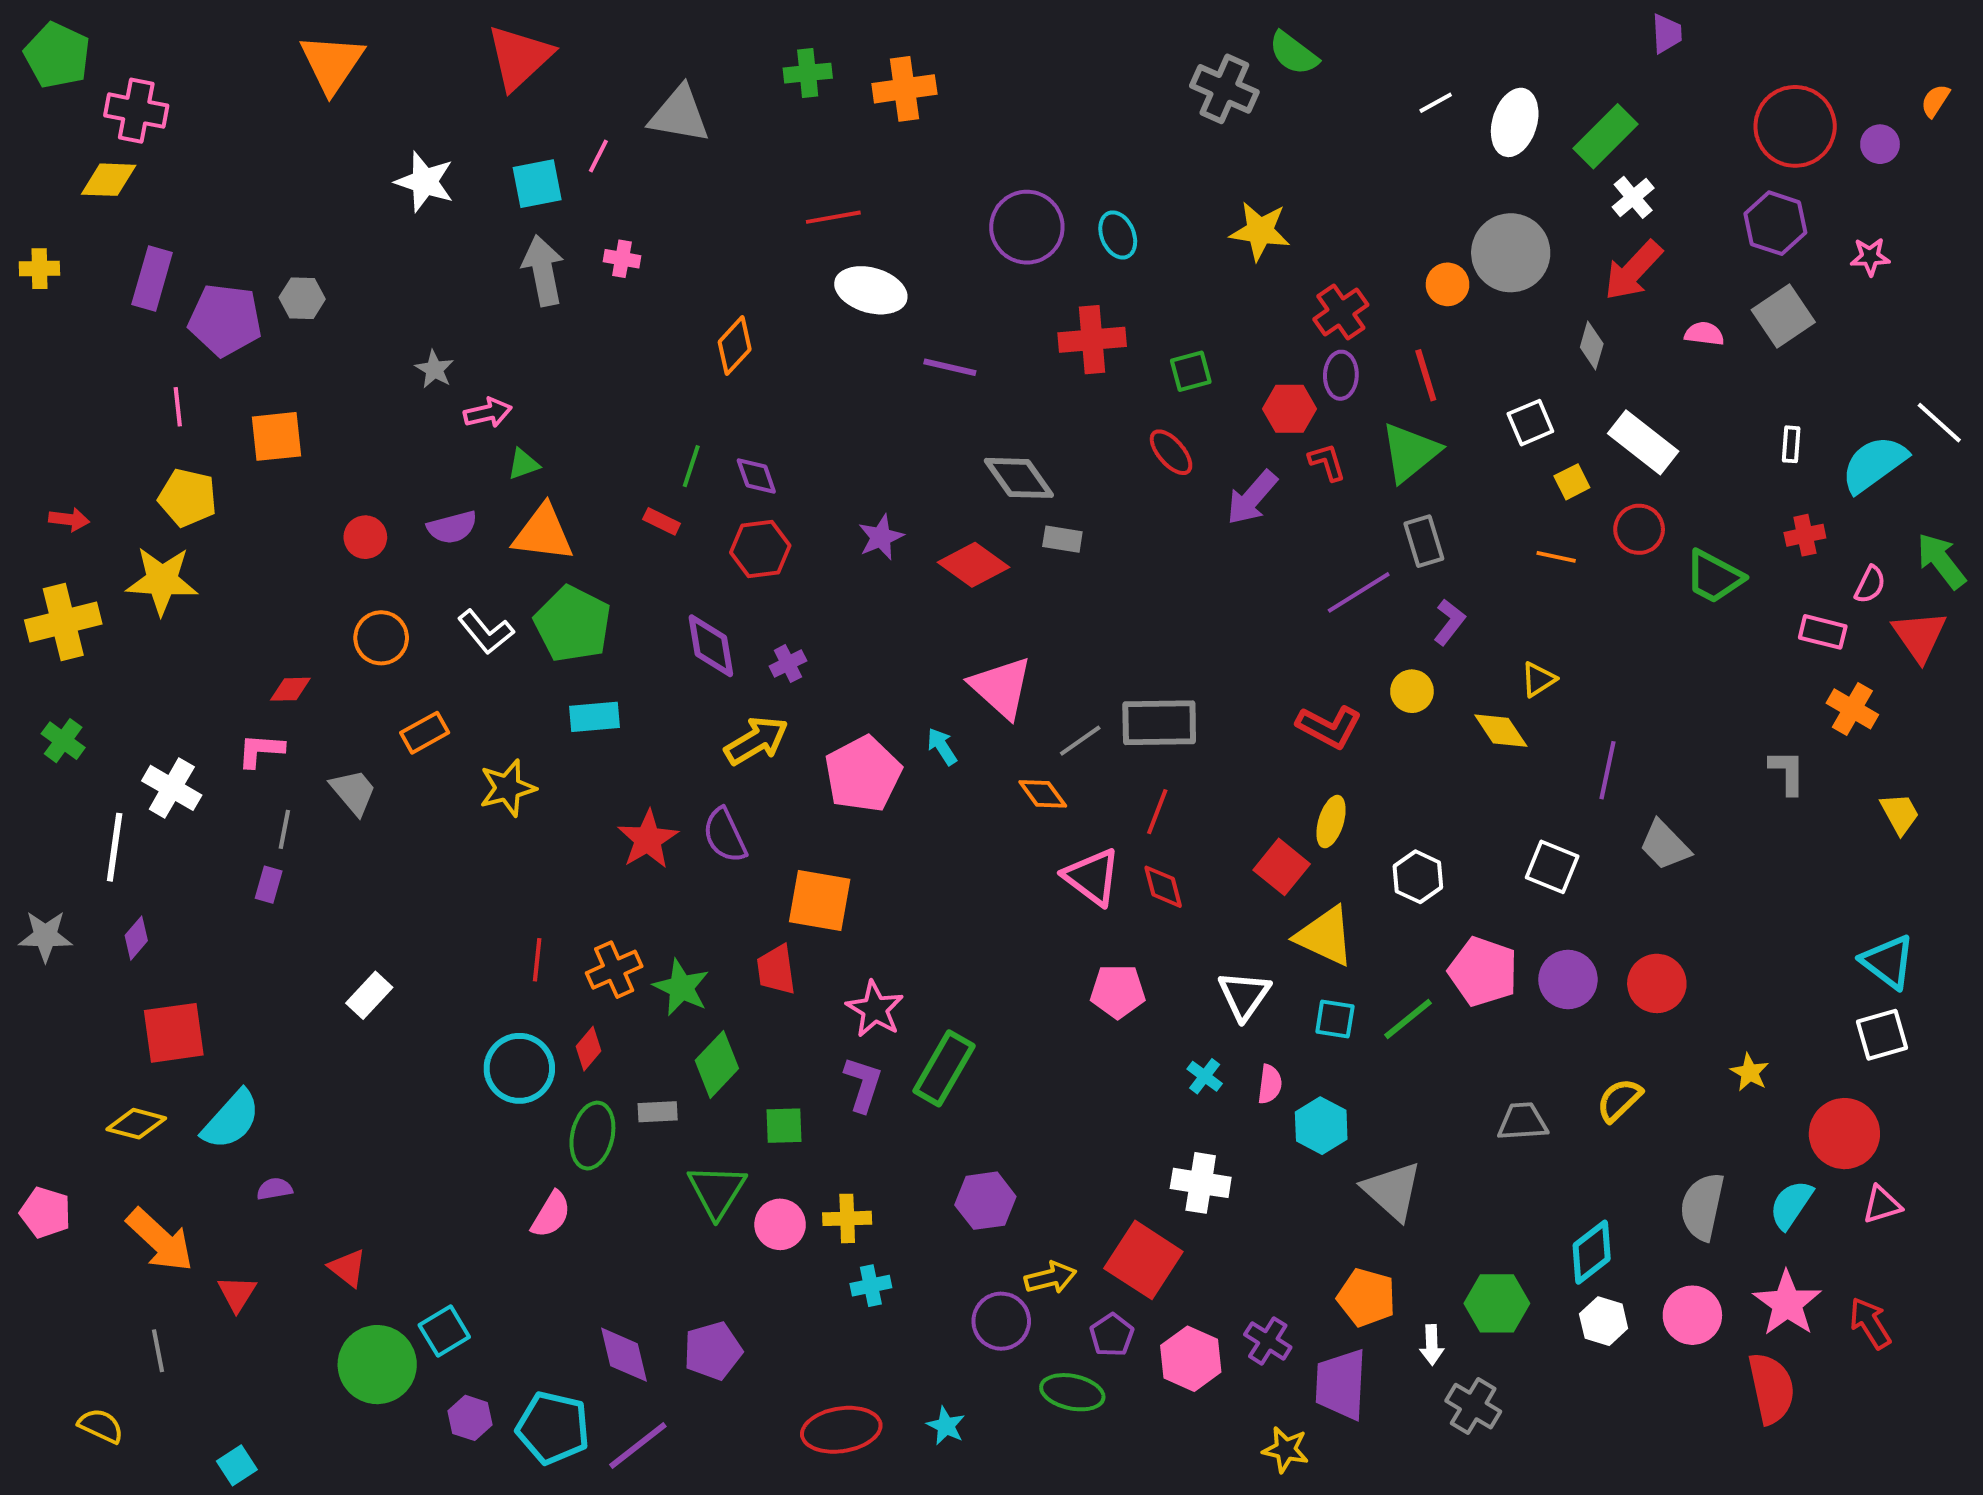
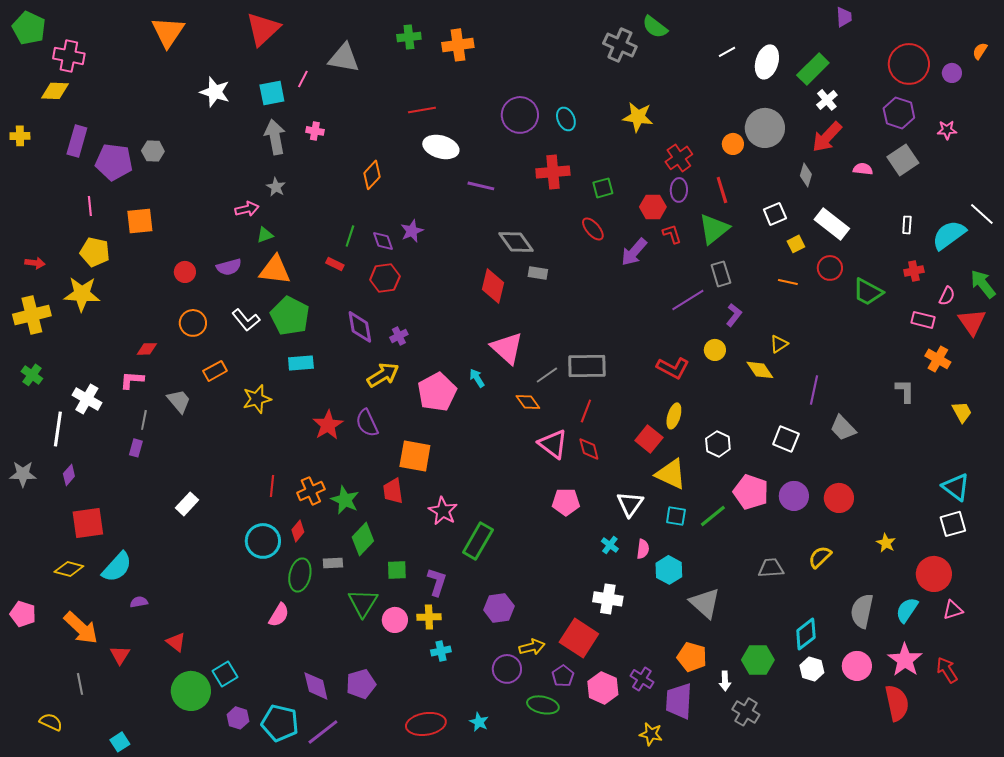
gray star: (434, 369) -> (276, 187), moved
purple star: (881, 537) -> (412, 231), moved
red diamond: (974, 565) -> (493, 286), turned 68
purple L-shape: (863, 1084) -> (437, 582), moved

